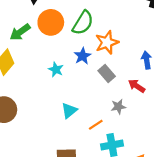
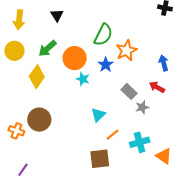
orange circle: (51, 22) -> (75, 58), moved
gray rectangle: (107, 74) -> (129, 91), moved
orange line: (96, 125) -> (112, 135), moved

